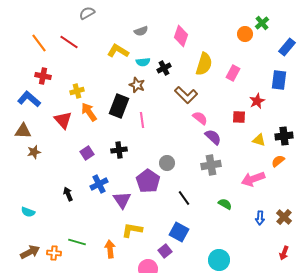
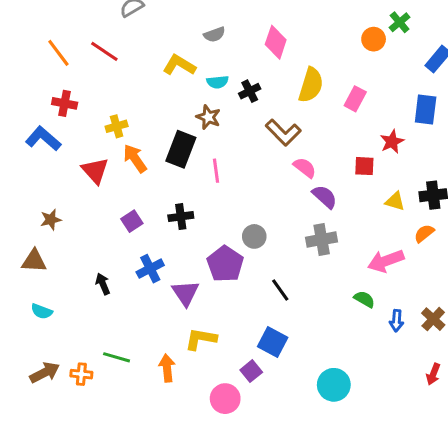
brown triangle: (23, 131) -> (34, 261), moved
green semicircle: (225, 204) -> (364, 299), moved

